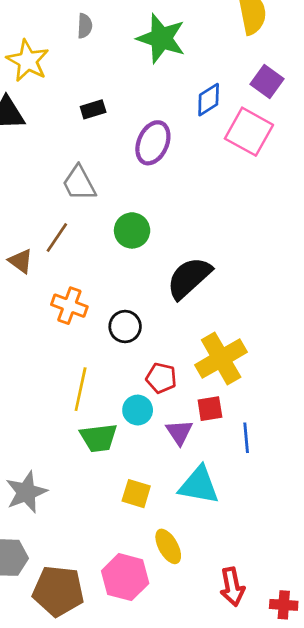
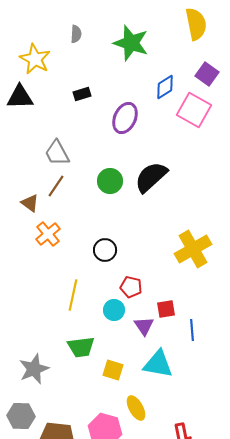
gray trapezoid: (79, 183) -> (57, 153), moved
black semicircle: (189, 278) -> (151, 177), moved
orange cross: (69, 306) -> (48, 234), moved, turned 30
yellow cross: (221, 359) -> (193, 249), moved
green trapezoid: (99, 438) -> (81, 347), moved

